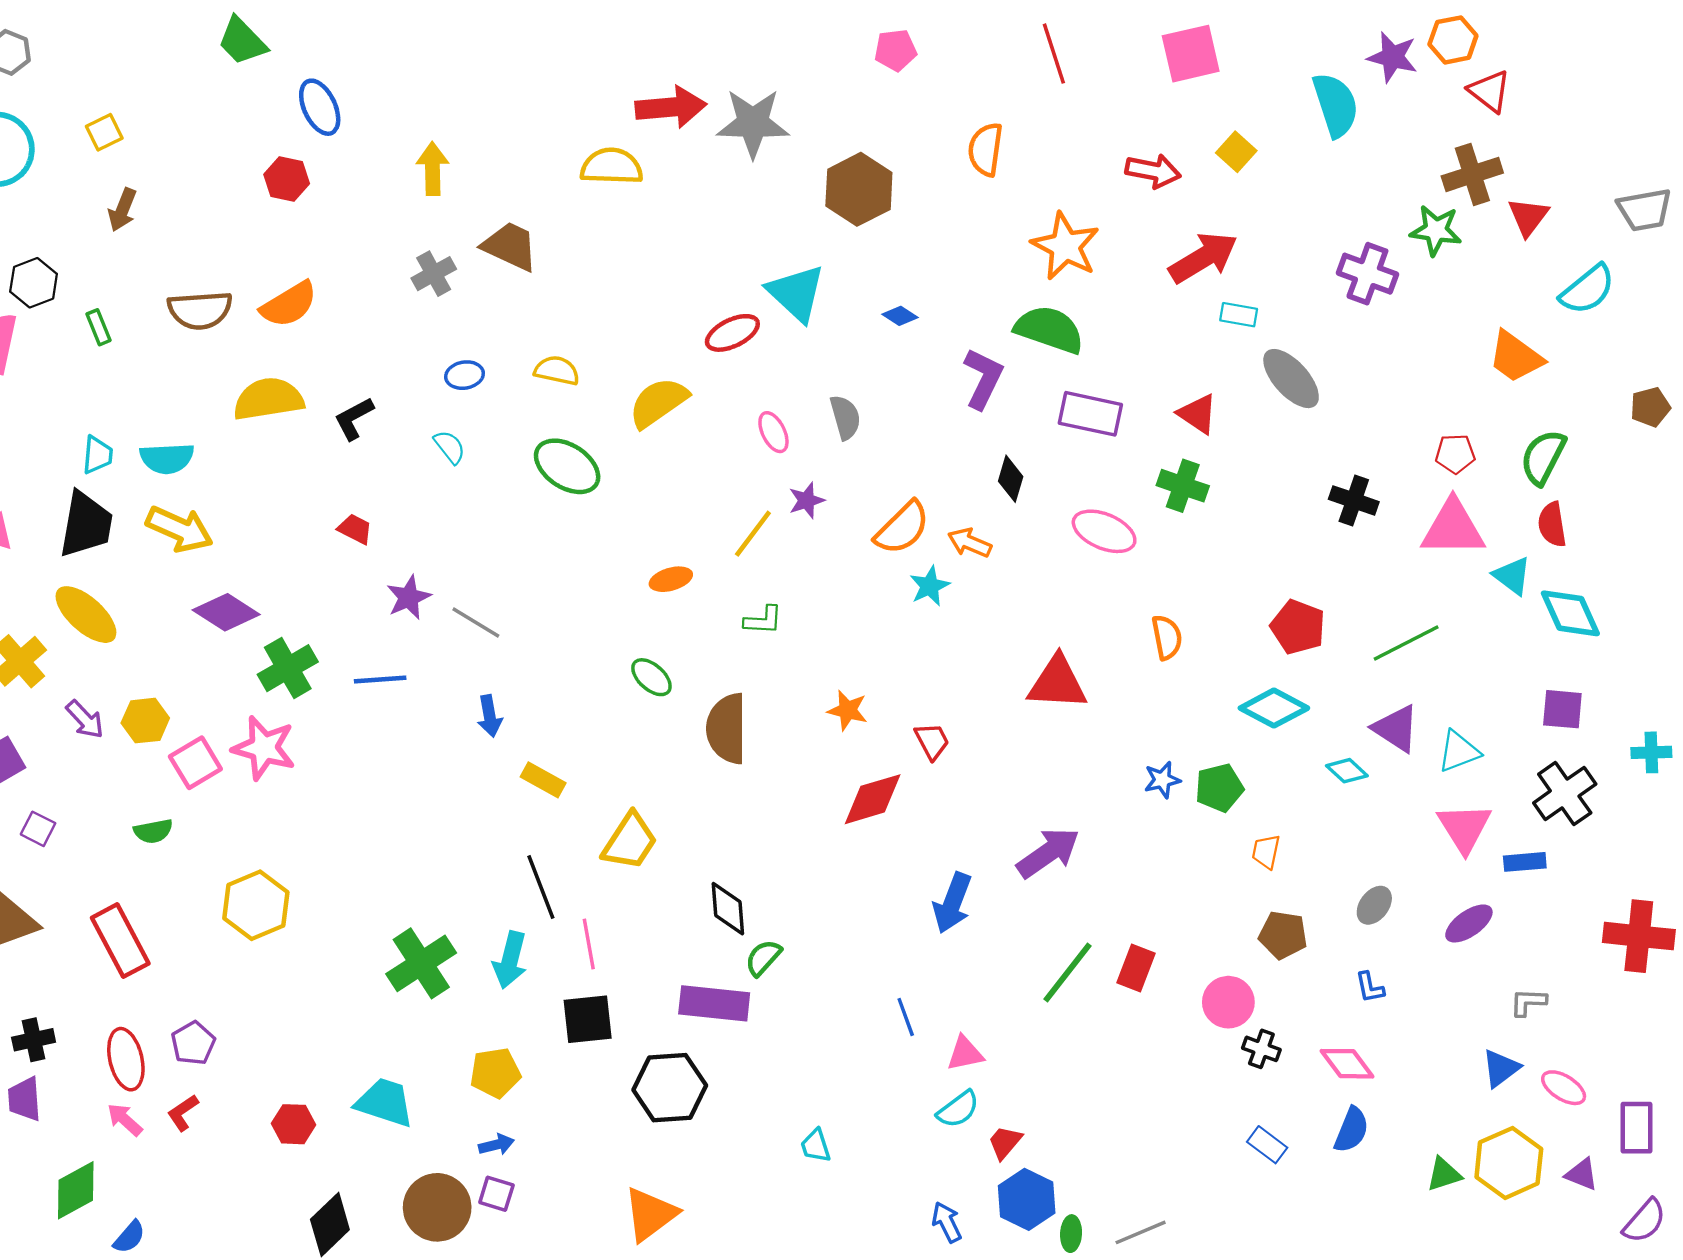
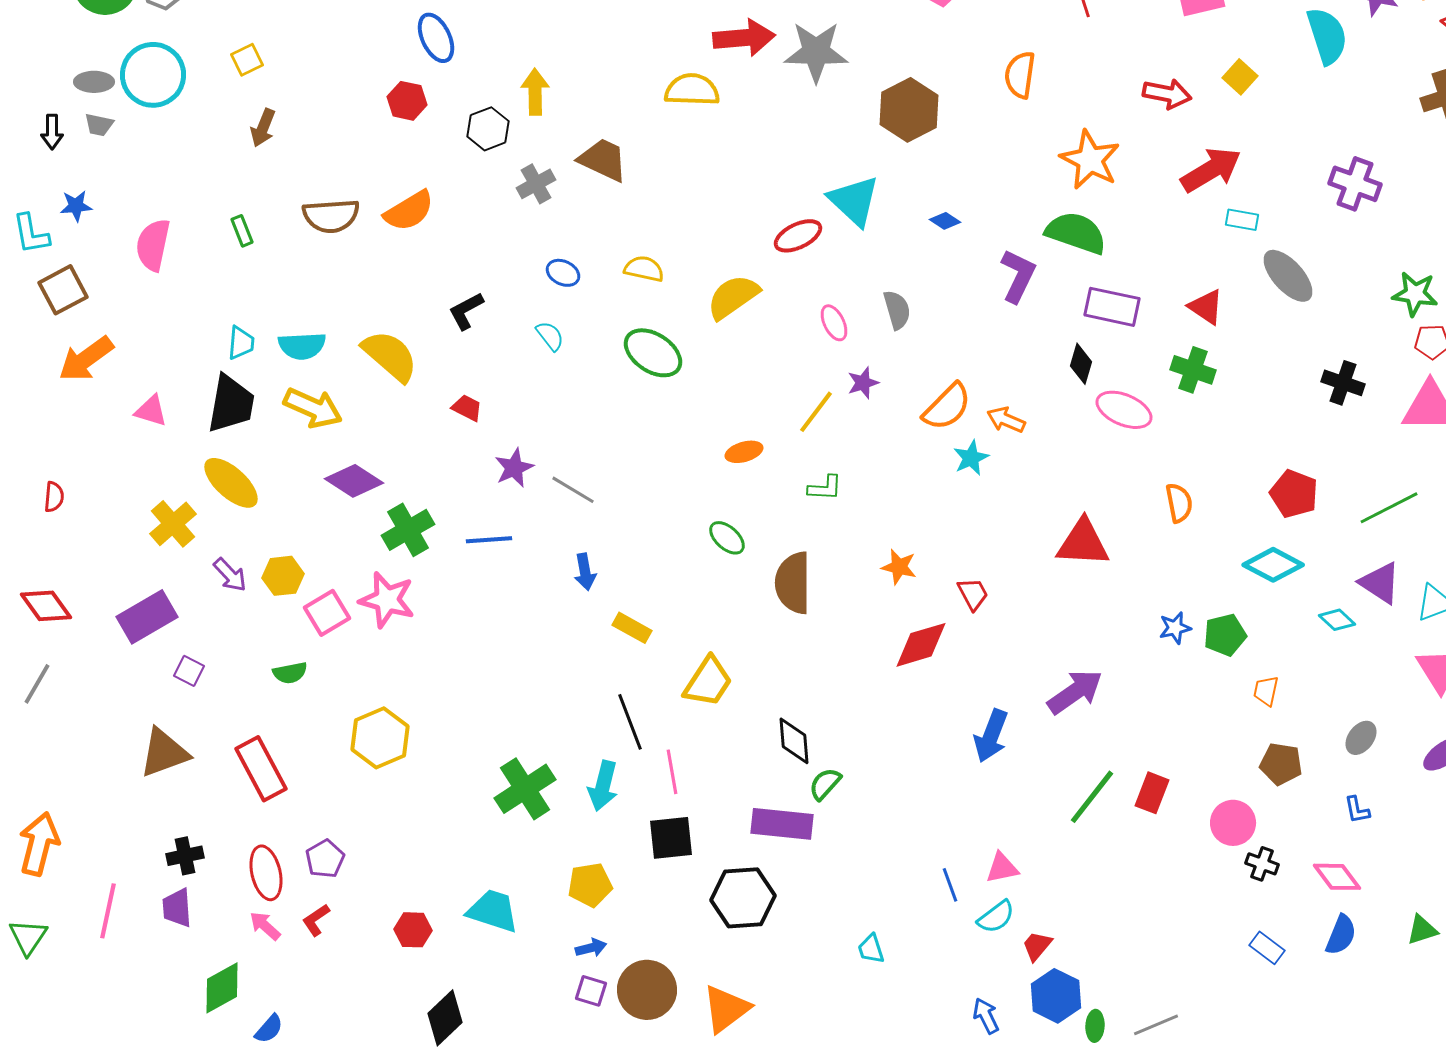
green star: (1436, 230) -> (1415, 294), moved
black hexagon: (34, 283) -> (488, 129), moved
blue ellipse: (464, 375) -> (563, 273), turned 36
yellow semicircle: (268, 399) -> (390, 356), moved, turned 50
black diamond: (1011, 479) -> (1081, 364), moved
blue line: (906, 1017) -> (950, 885), moved
green triangle: (1444, 1174) -> (1422, 930), moved
brown circle: (437, 1207) -> (647, 990), moved

